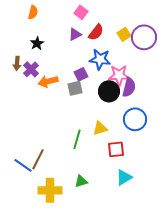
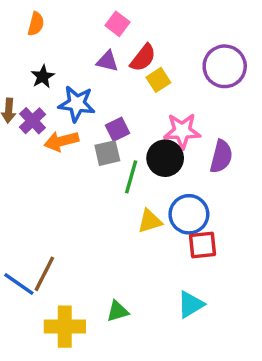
purple triangle: (75, 34) -> (107, 61), turned 40
yellow square: (124, 34) -> (158, 80), moved
blue star: (100, 59) -> (77, 104), moved
purple semicircle: (129, 87) -> (221, 156), moved
blue circle: (135, 119) -> (189, 214), moved
green line: (77, 139) -> (131, 177), moved
red square: (116, 149) -> (203, 245), moved

